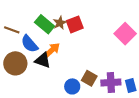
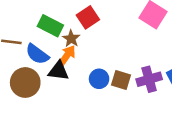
brown star: (60, 23) -> (71, 39), moved
blue circle: (72, 86) -> (99, 79), moved

